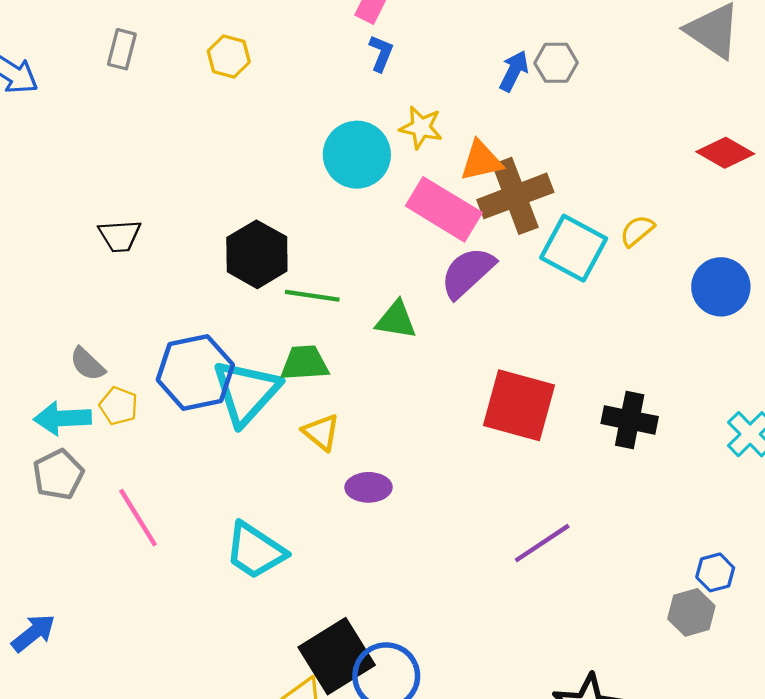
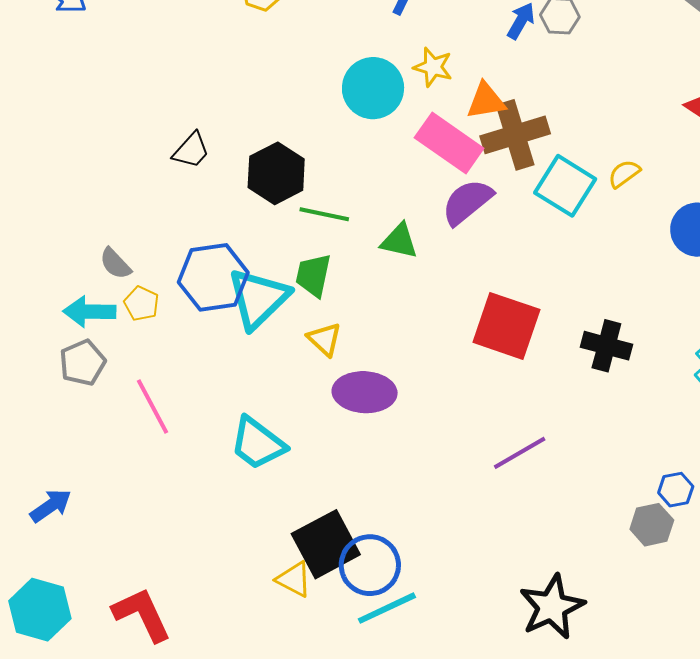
black trapezoid: (120, 236) -> (191, 150), moved, turned -48
green trapezoid: (305, 363) -> (313, 275), turned -78
purple ellipse: (369, 487) -> (365, 392), size x1.5

